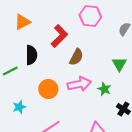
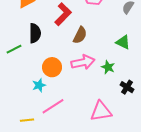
green triangle: (119, 64) -> (123, 42), turned -35
cyan star: (19, 107) -> (39, 85), moved

